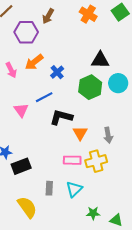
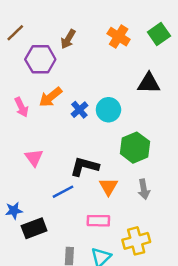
black triangle: (100, 60) -> (149, 83), moved
cyan circle: (118, 83) -> (108, 110), moved
green hexagon: (90, 87) -> (135, 148), moved
blue line: (44, 97) -> (63, 192), moved
yellow cross: (96, 161) -> (136, 241), moved

